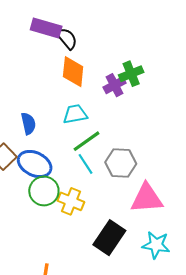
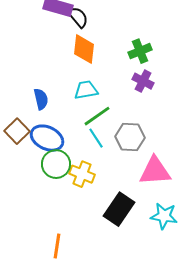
purple cross: (115, 85) -> (143, 81), moved, turned -35

